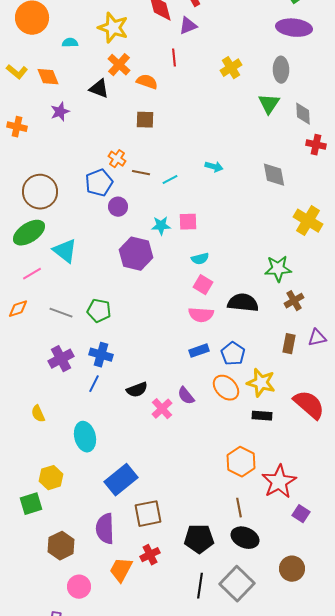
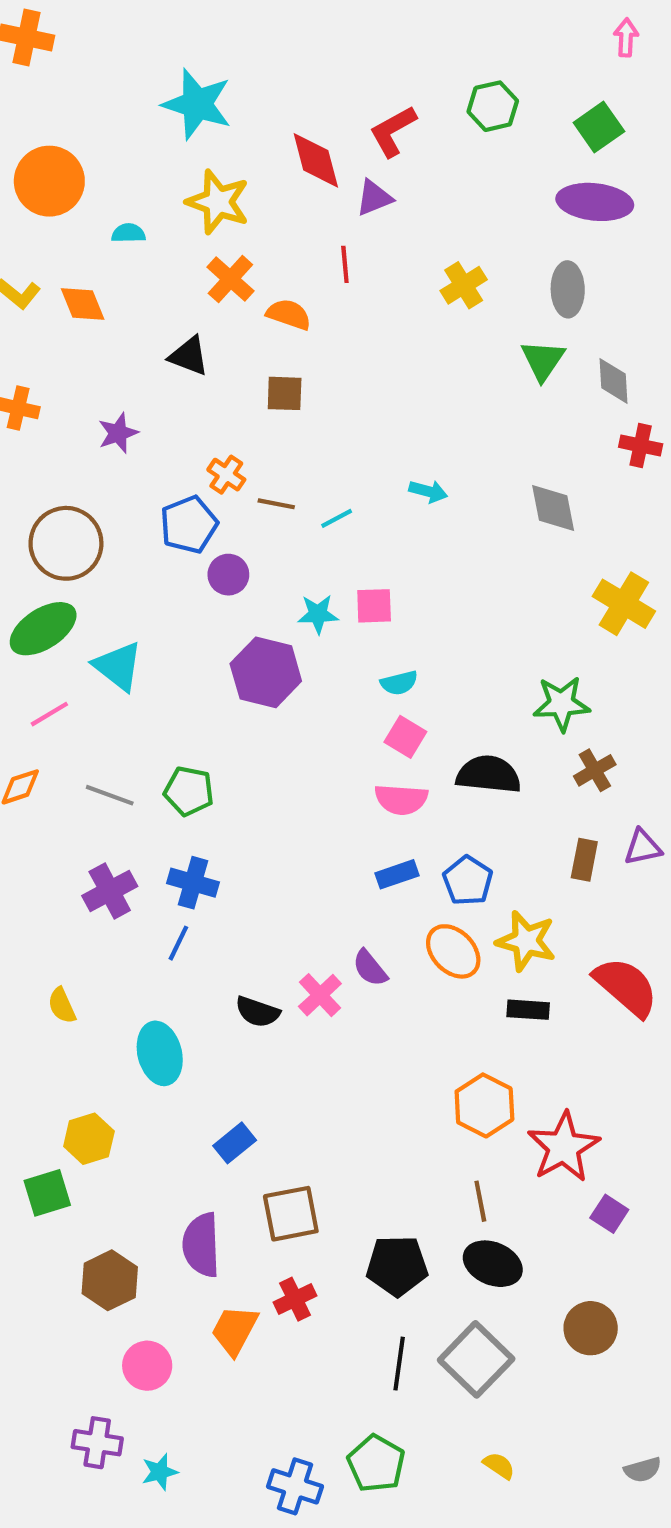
black triangle: (99, 89) -> (189, 356), moved
purple star: (60, 112) -> (118, 433), moved
black semicircle: (137, 390) -> (258, 1012), moved, turned 40
blue rectangle: (121, 480) -> (235, 1143), size x0.6

